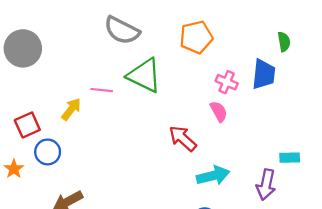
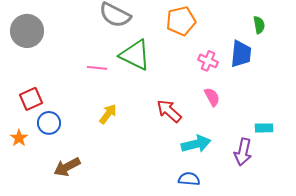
yellow arrow: (71, 109) -> (108, 114), moved
pink semicircle: (219, 111) -> (212, 97), moved

